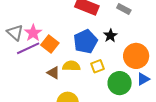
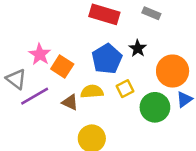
gray triangle: (15, 33) -> (16, 79), moved
purple line: (28, 48) -> (35, 96), moved

